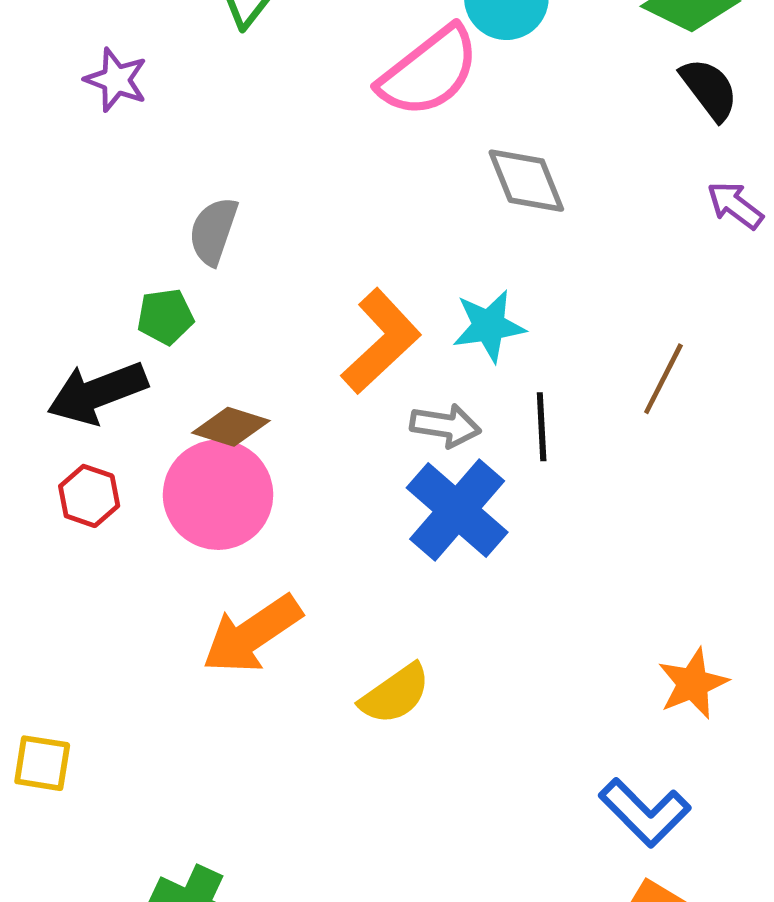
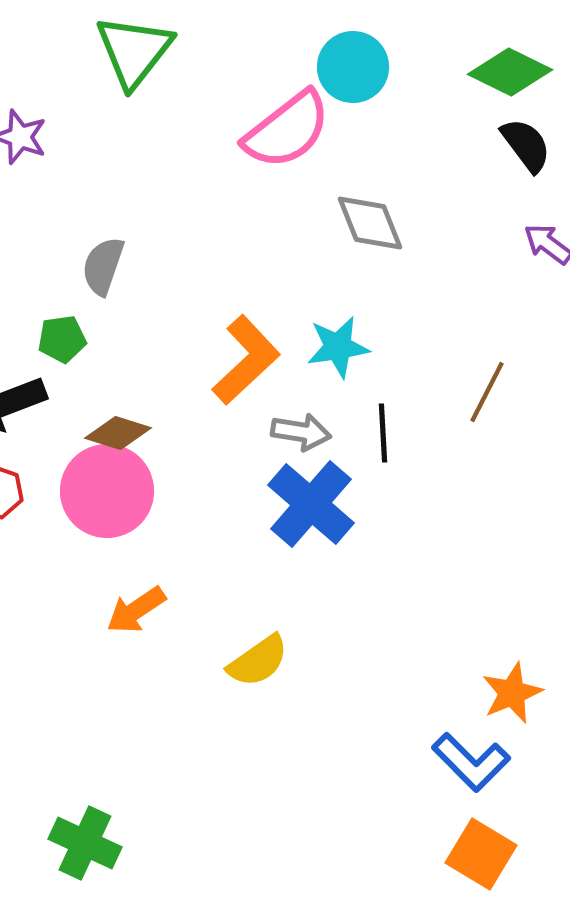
orange arrow: (252, 634) -> (136, 610), size x0.7
orange star: (693, 683) -> (512, 693), moved

